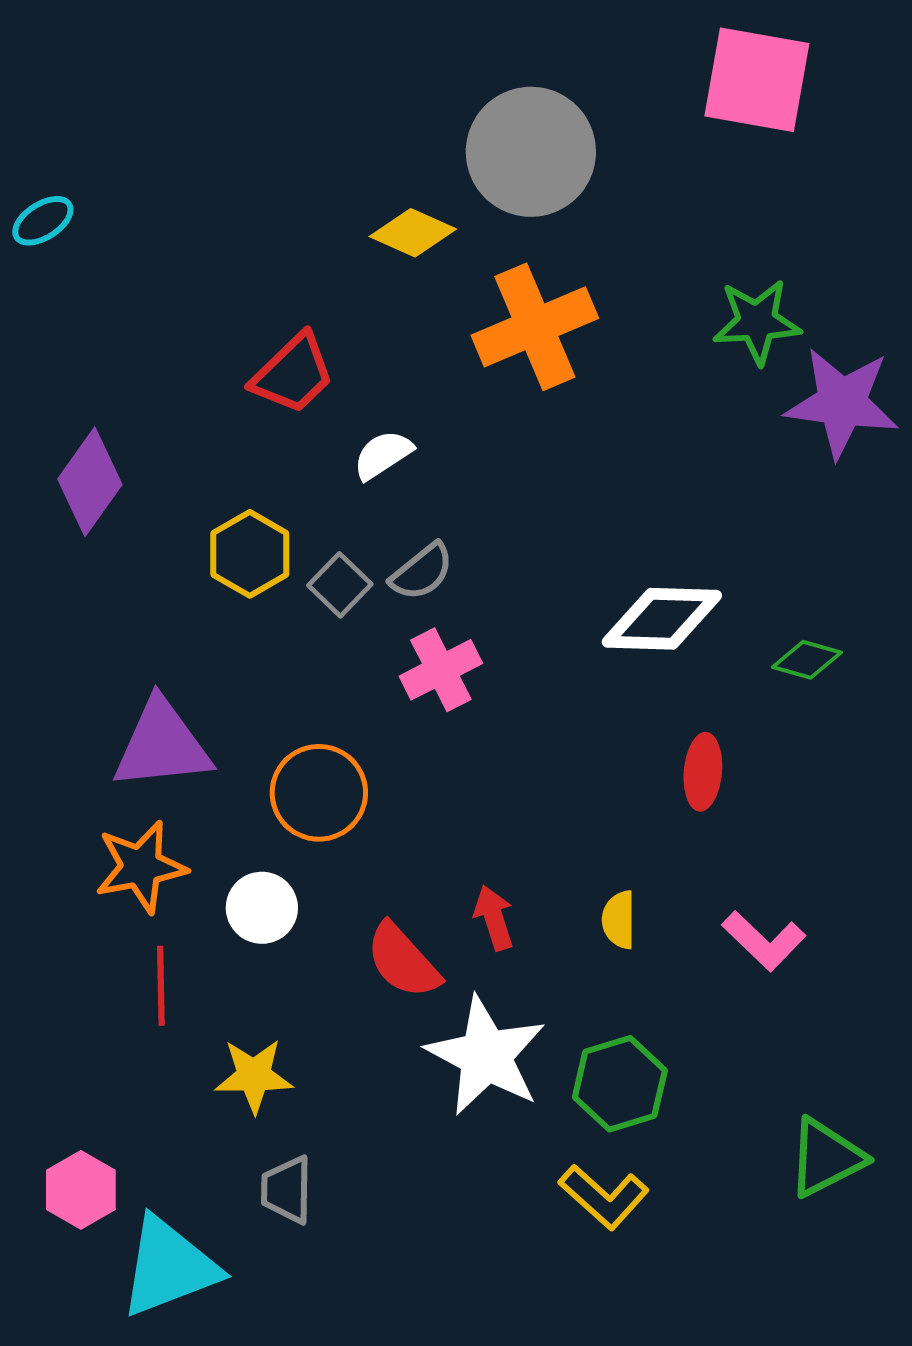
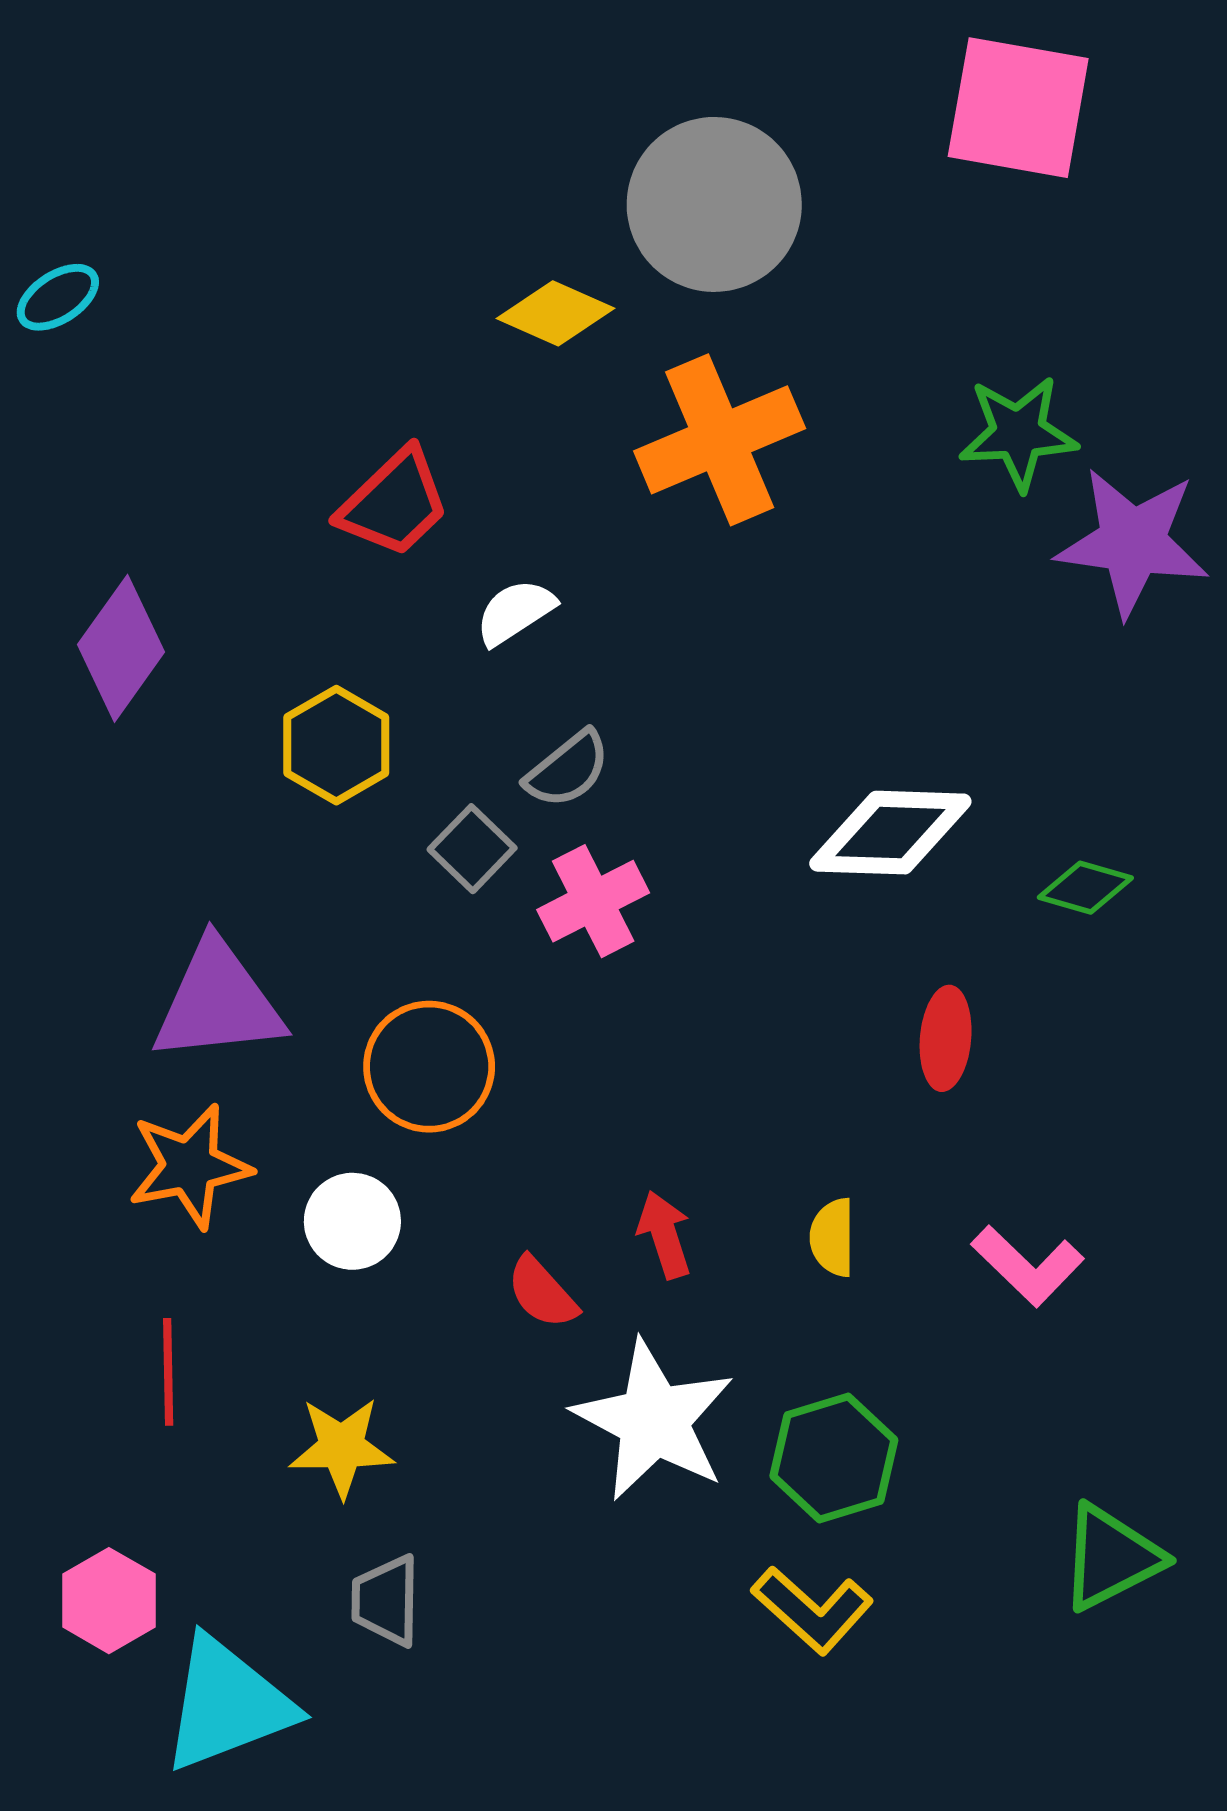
gray square: (340, 585) -> (472, 849), moved
red semicircle: (403, 961) -> (542, 1293), size x0.7
red line: (161, 986) -> (168, 1372), moved

